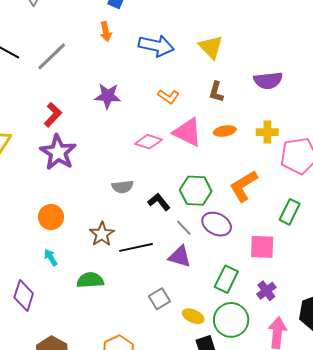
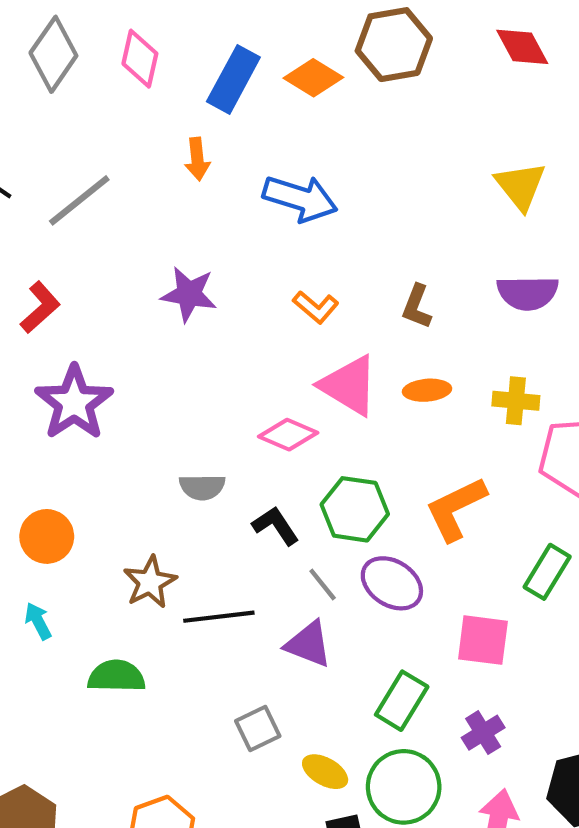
yellow triangle: (211, 47) -> (520, 186), moved
red L-shape: (53, 115) -> (40, 307), moved
pink diamond: (148, 142) -> (288, 435), moved

